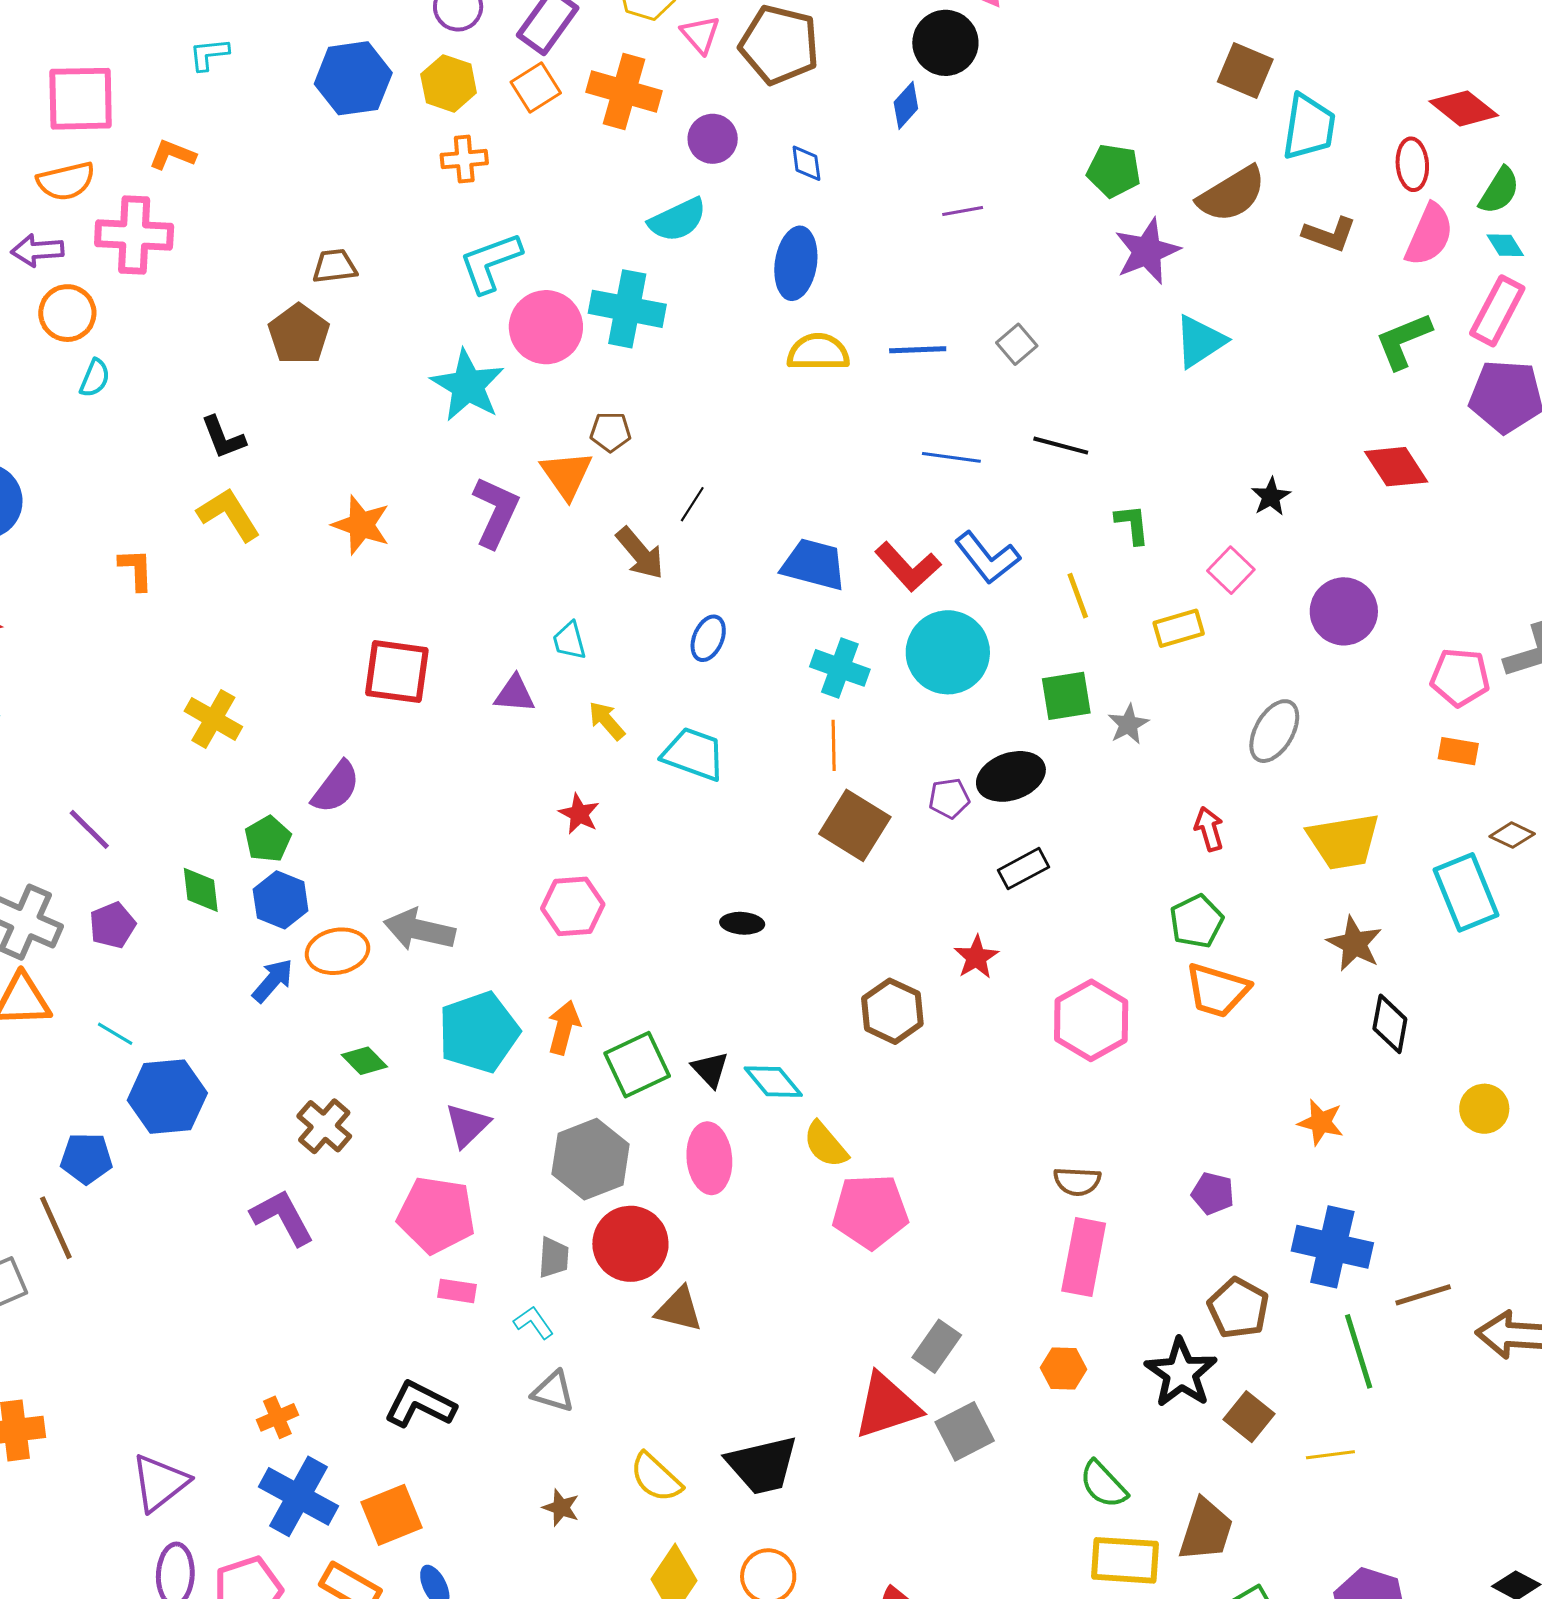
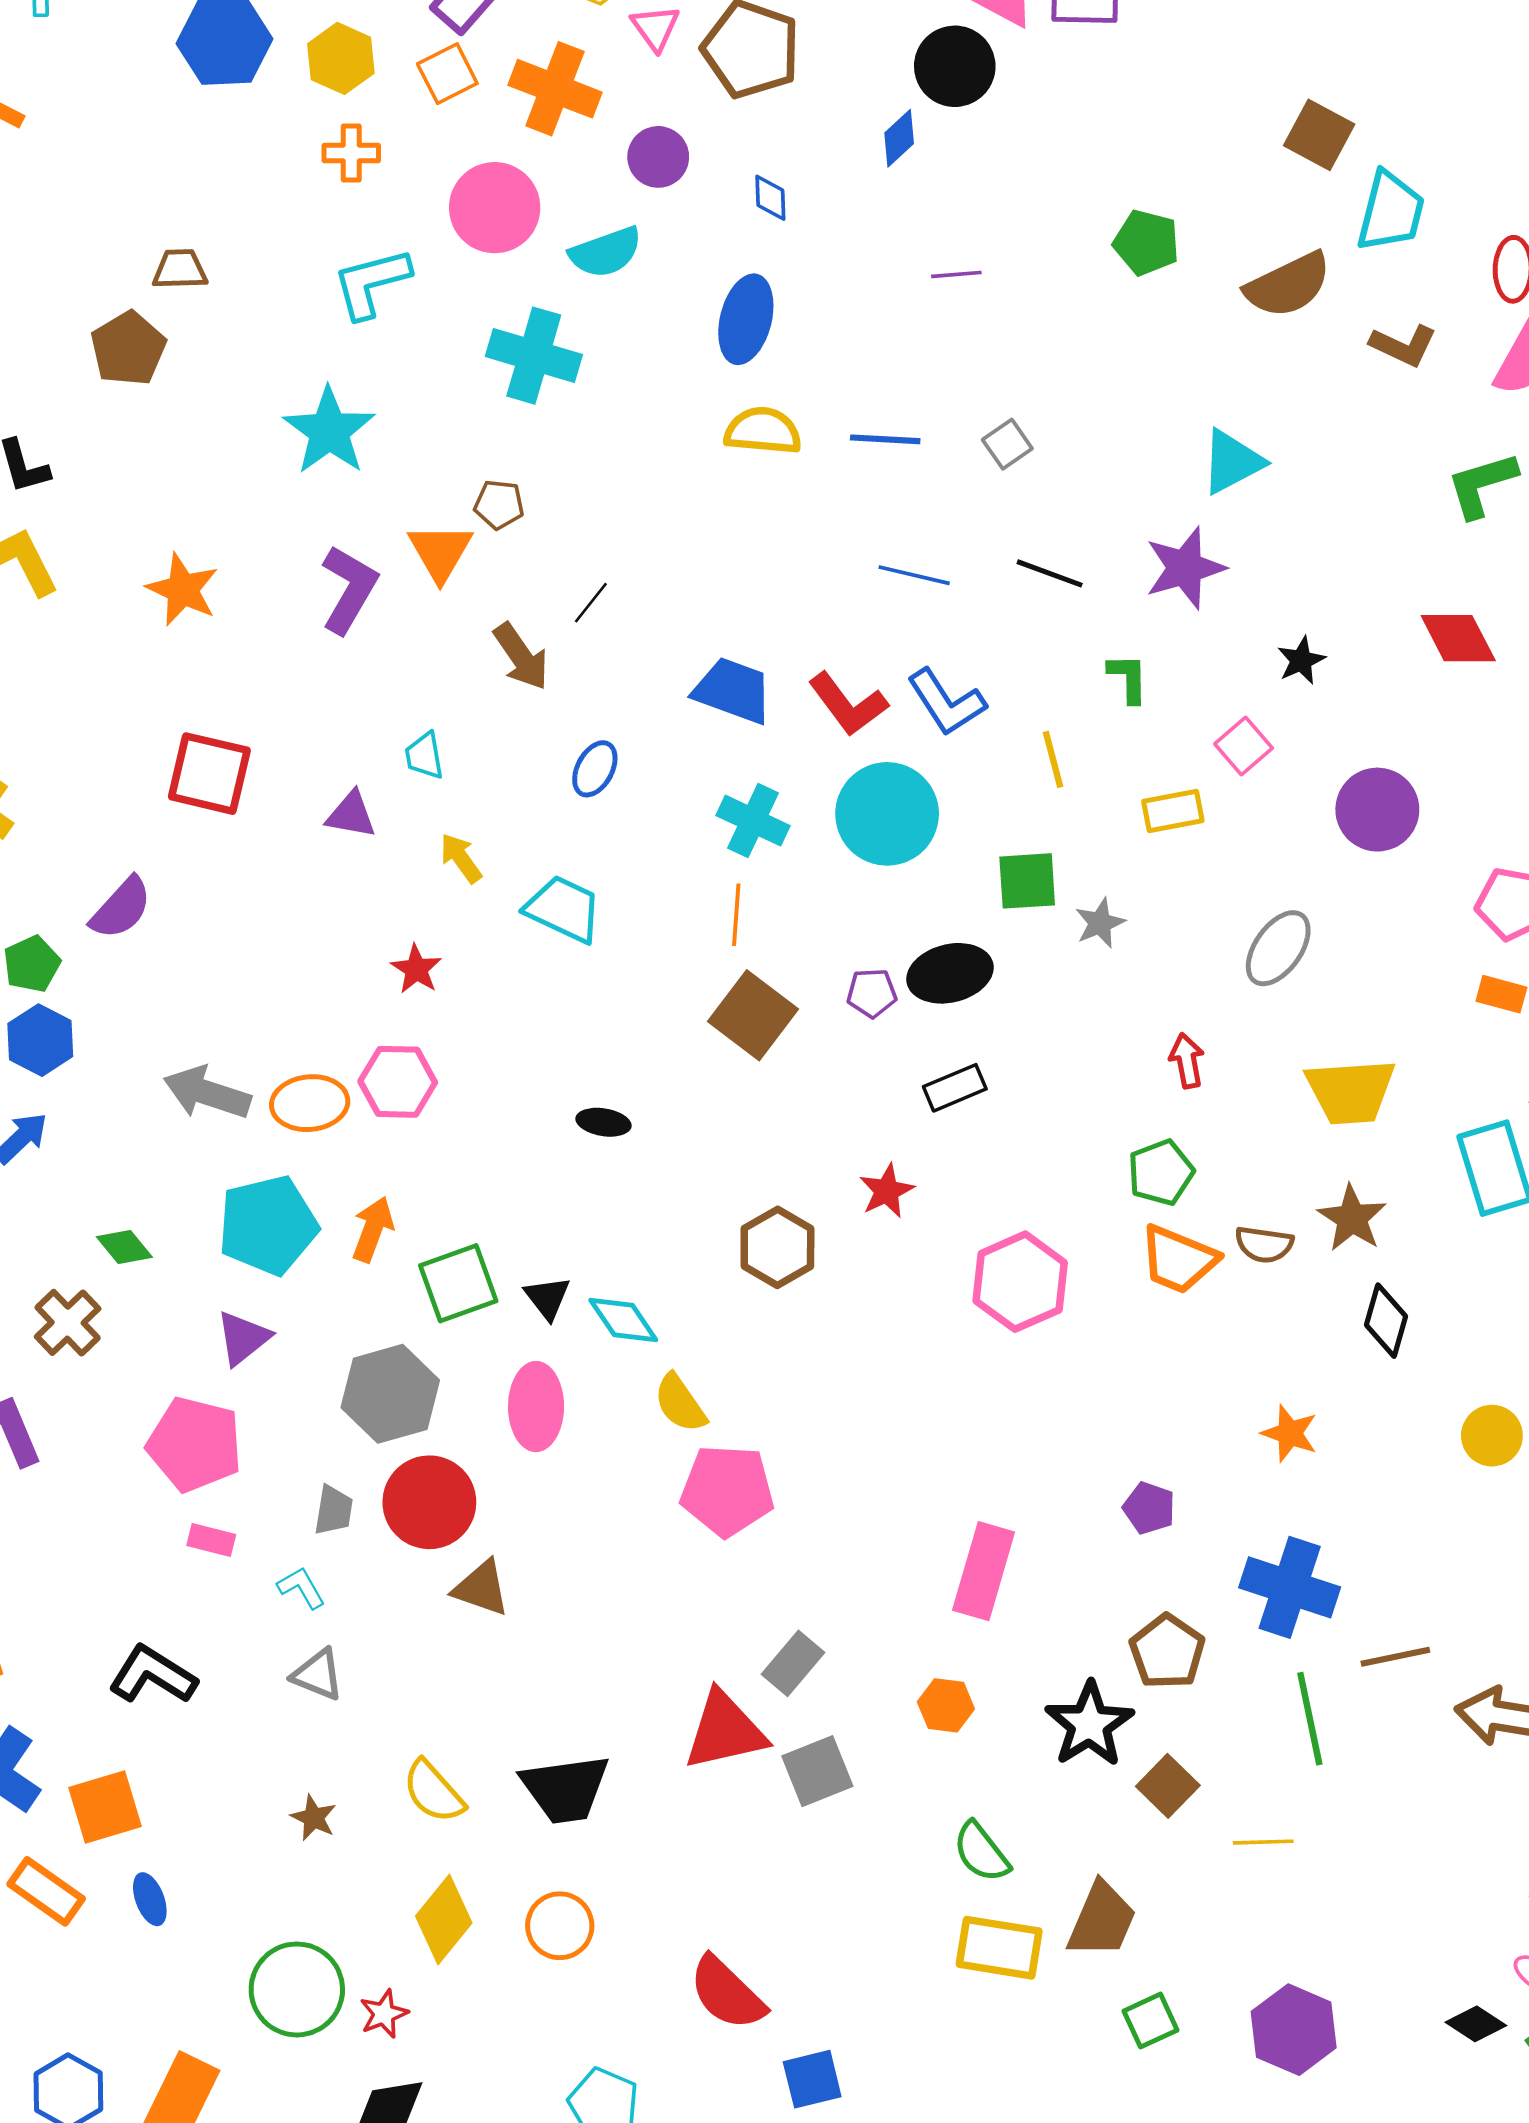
purple star: (1147, 251) -> (1185, 568), moved
pink circle: (546, 327) -> (495, 208), moved
orange ellipse: (337, 951) -> (310, 1103), moved
brown semicircle: (1077, 1181) -> (1264, 1244), moved

